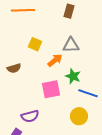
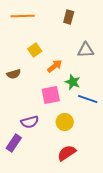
yellow square: (35, 44) -> (35, 50), turned 32
gray triangle: (71, 45) -> (86, 50), moved
yellow circle: (79, 116) -> (65, 122), moved

